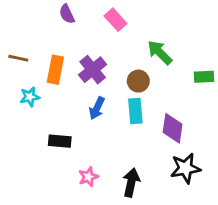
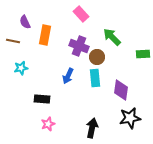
purple semicircle: (67, 14) -> (25, 22), moved
orange rectangle: (55, 70) -> (45, 35), moved
purple cross: (93, 70) -> (79, 46), moved, turned -30
pink star: (88, 177) -> (48, 124), moved

